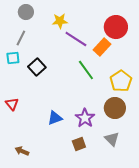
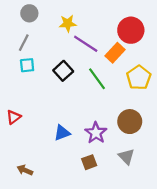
cyan square: (13, 58) -> (27, 65), moved
black square: (37, 67) -> (63, 71), moved
yellow pentagon: (121, 81) -> (139, 78), moved
red triangle: (12, 104) -> (14, 117), turned 32

